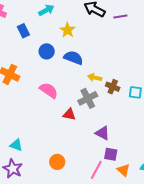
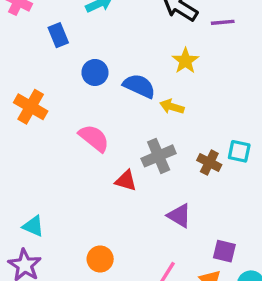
yellow star: (68, 30) -> (185, 61), moved
yellow arrow: (95, 78) -> (172, 107), moved
brown cross: (113, 87) -> (209, 162), moved
purple square: (111, 154) -> (224, 251), moved

